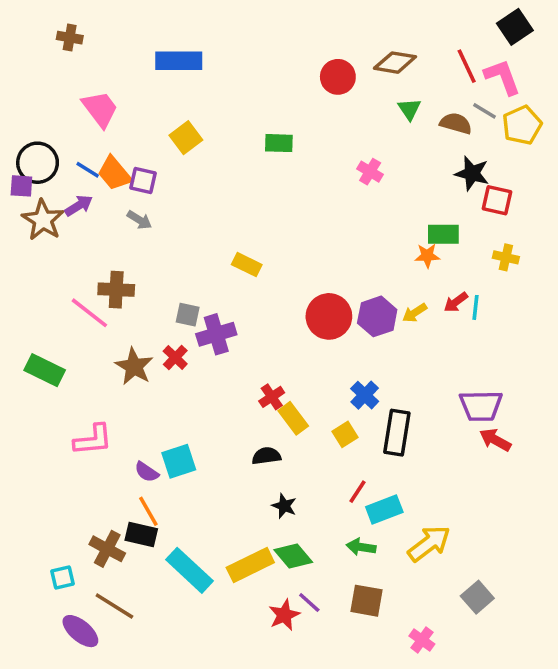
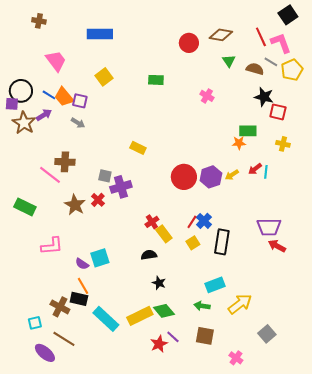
red line: (358, 492) -> (192, 222), moved

